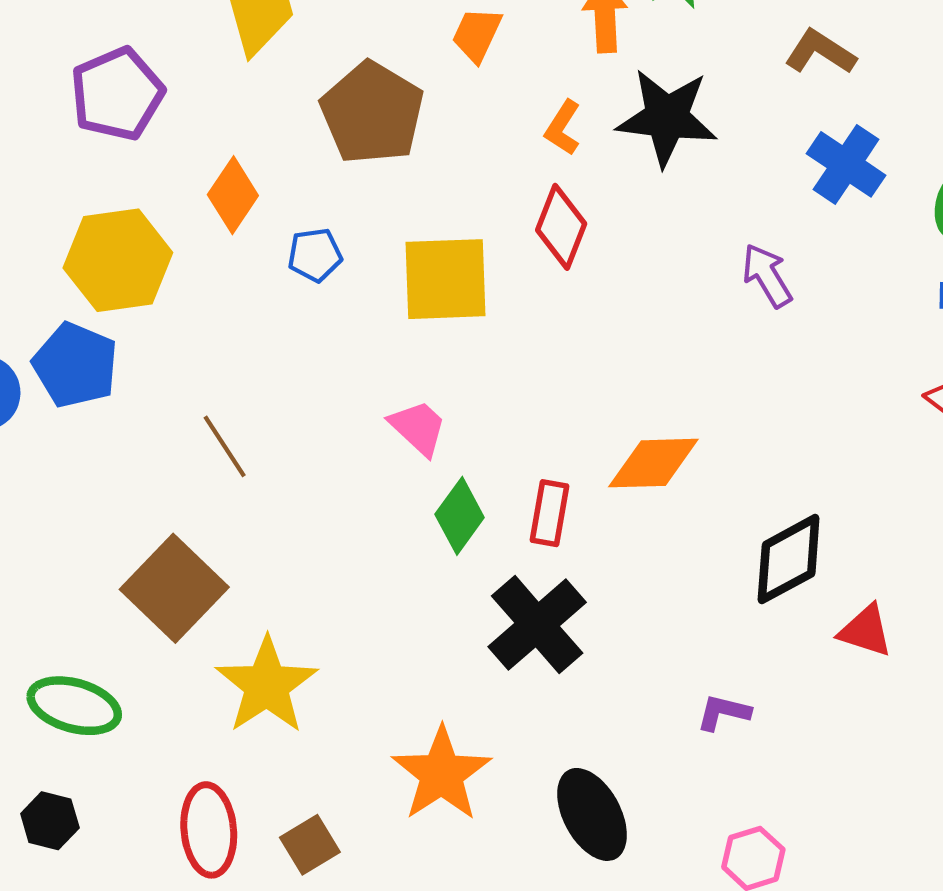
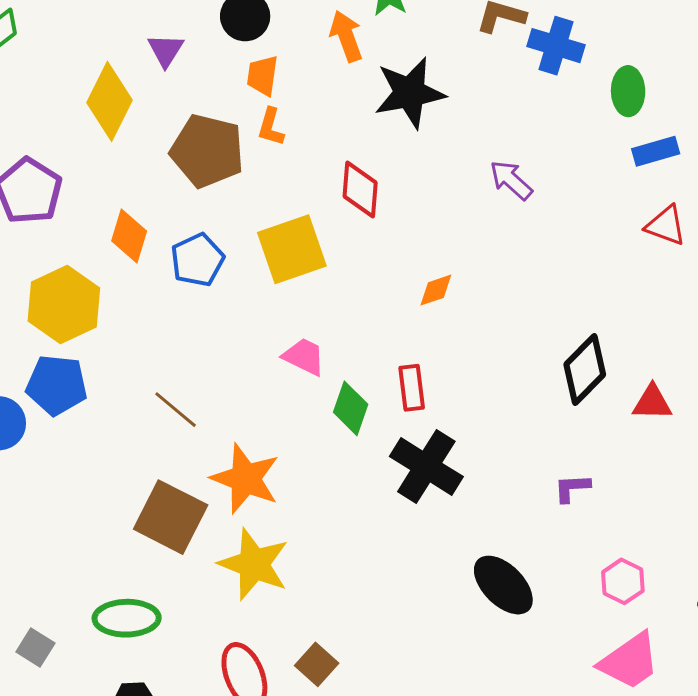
orange L-shape: (563, 128) -> (271, 127), moved
blue cross: (846, 164) -> (556, 46), moved
blue pentagon: (315, 255) -> (197, 260), size x1.4
orange diamond: (653, 463) -> (436, 290), moved, size x0.6
orange star: (441, 774) -> (245, 479), moved

